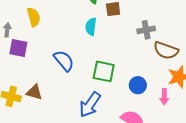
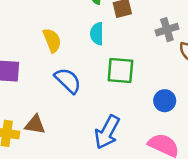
yellow semicircle: (34, 17) -> (52, 40), moved
green square: (104, 71) -> (120, 70), moved

